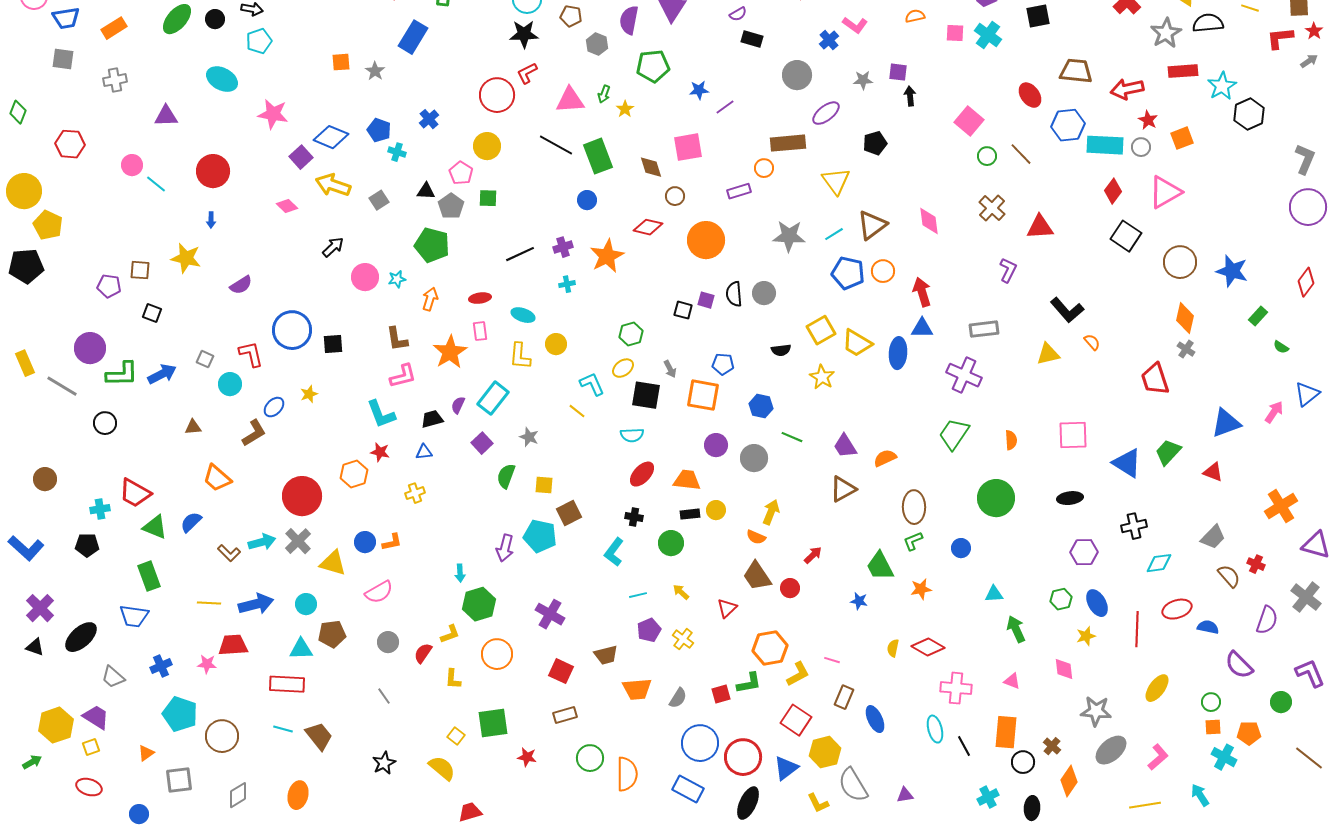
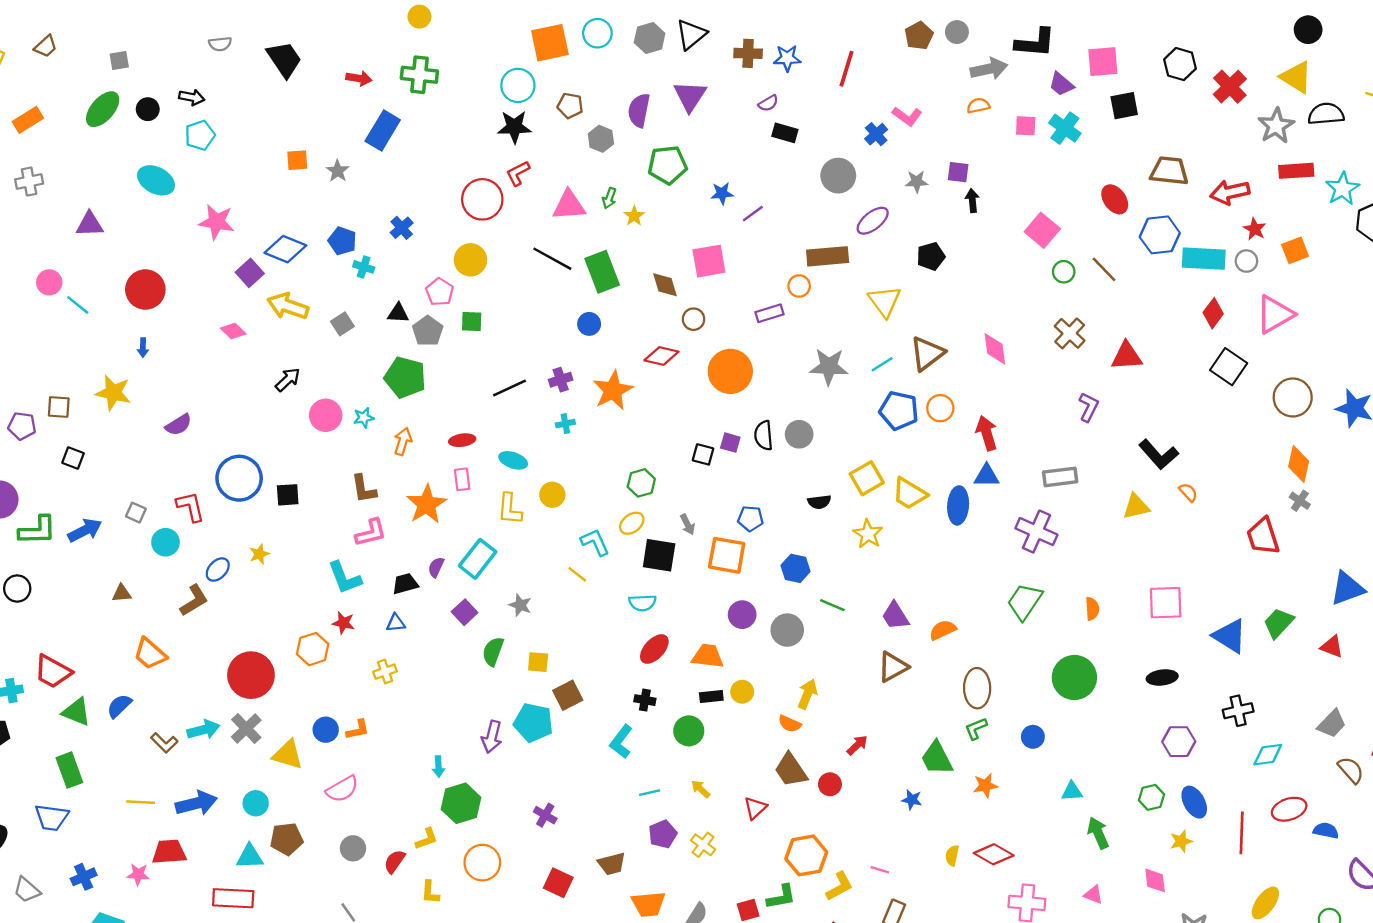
purple cross: (550, 614) -> (545, 815), size x0.7

